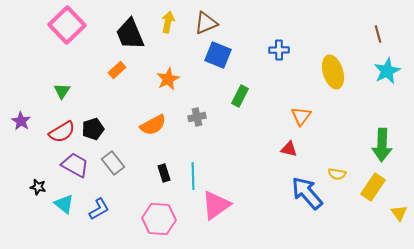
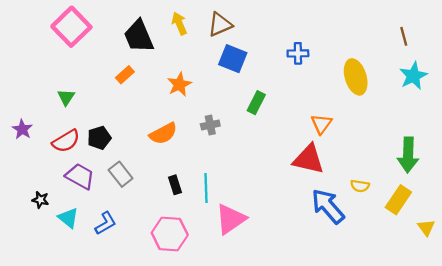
yellow arrow: (168, 22) -> (179, 23), turned -35
red triangle: (289, 149) -> (309, 159), size x1.8

